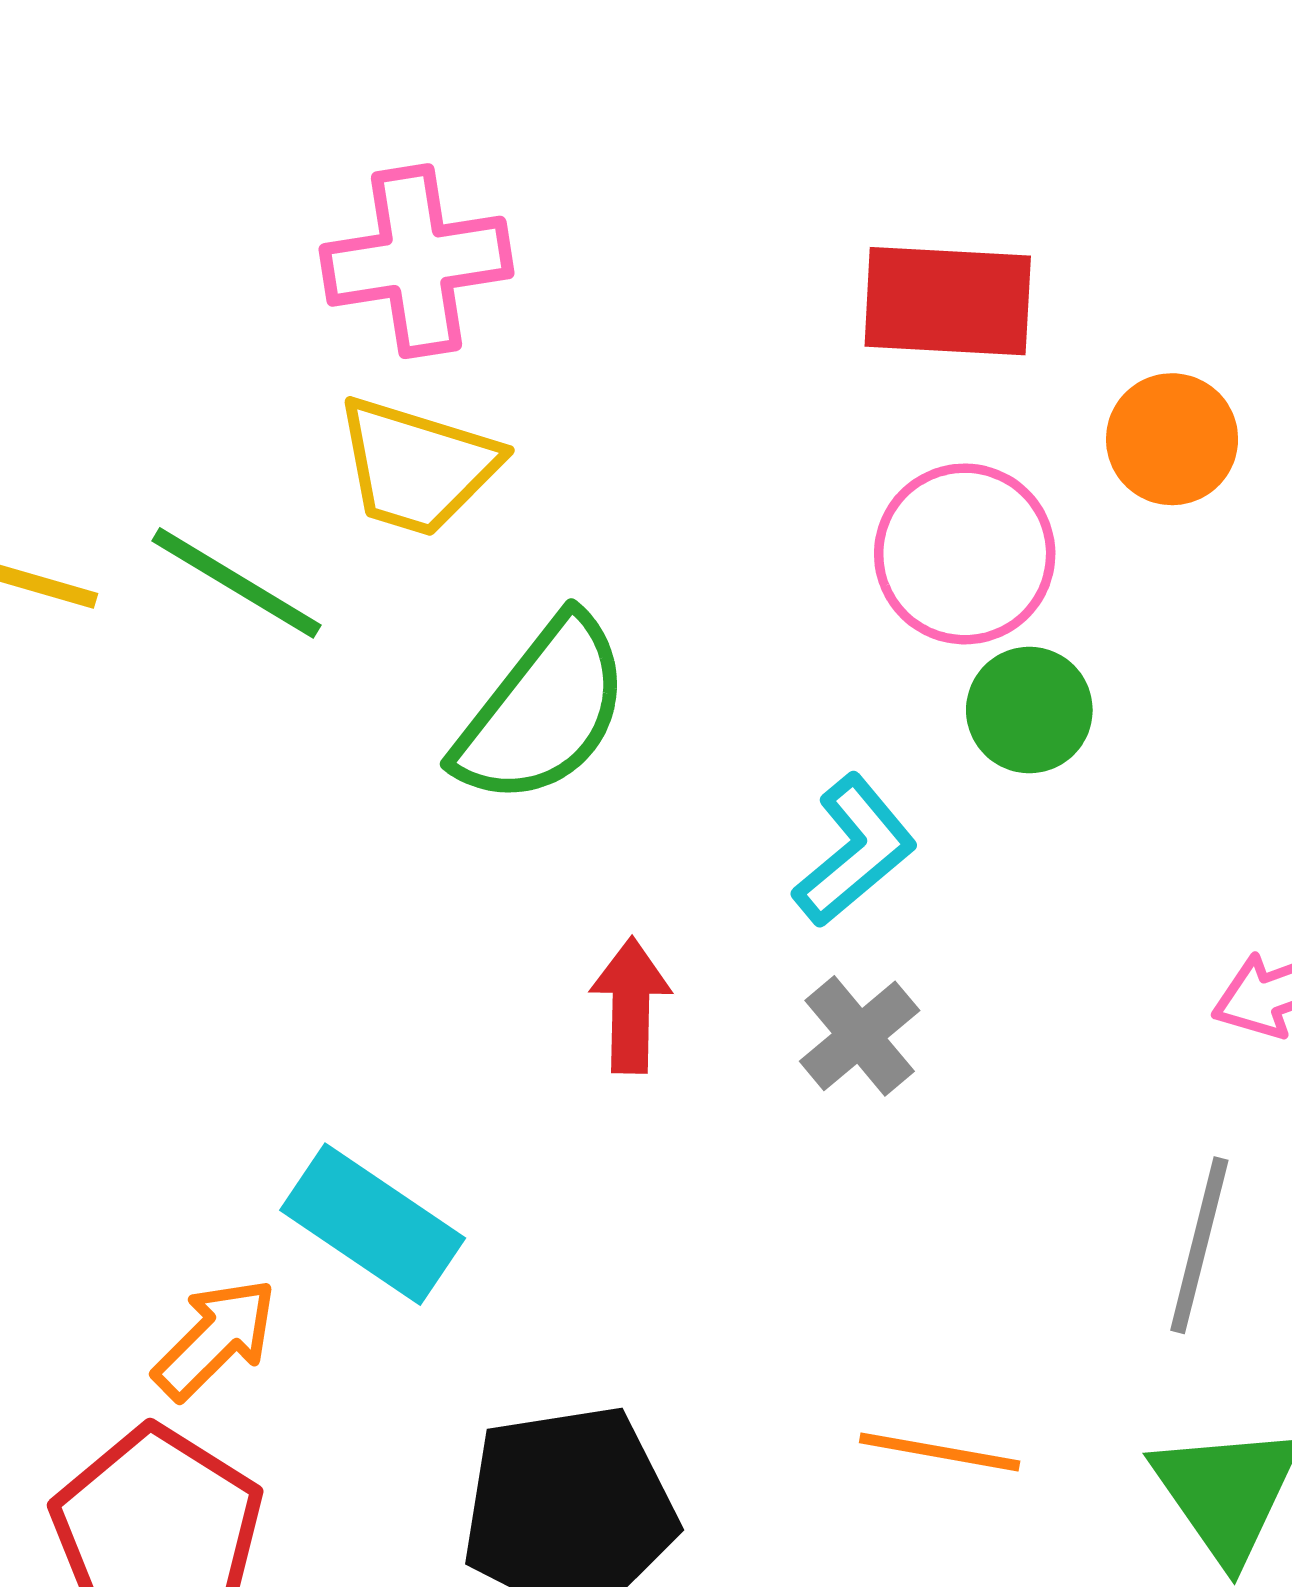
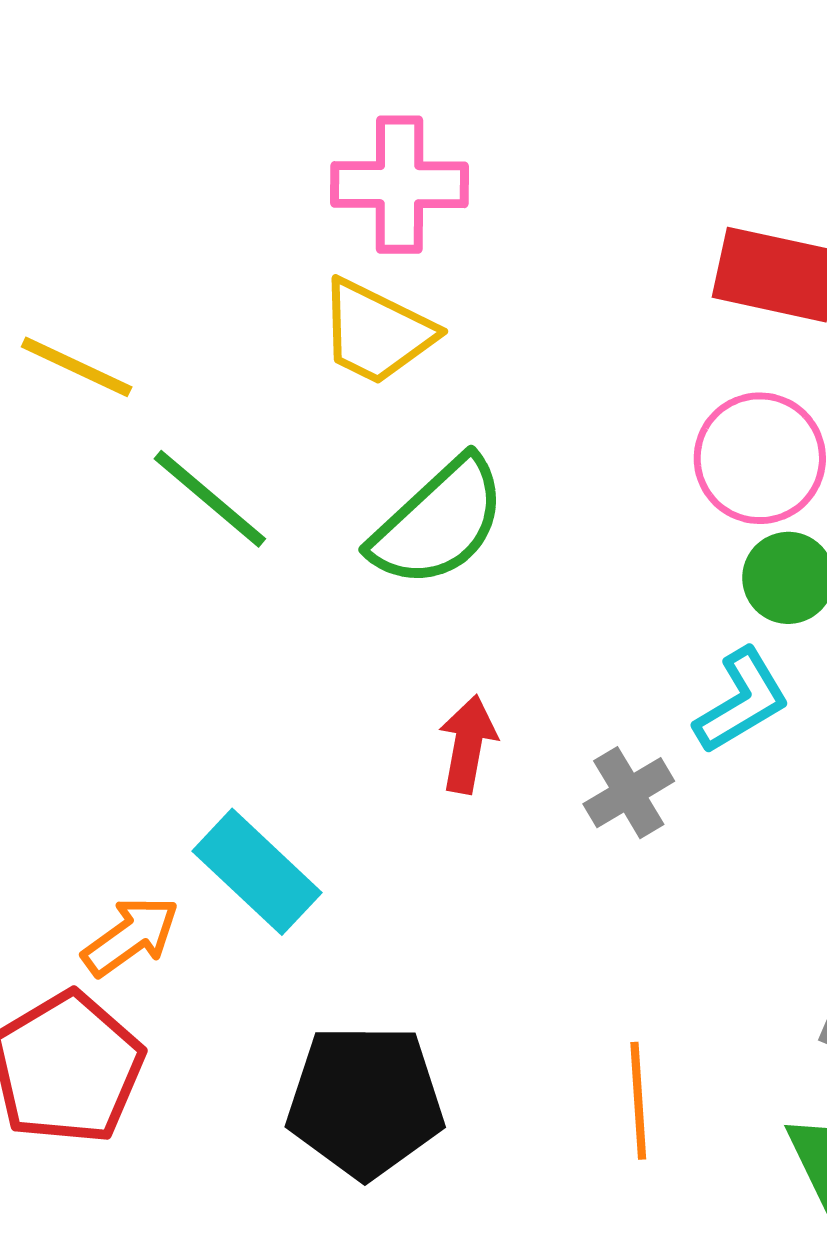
green line: (236, 583) -> (210, 499), moved
cyan L-shape: (855, 851) -> (742, 701), moved
orange line: (940, 1452) -> (638, 1101), turned 67

